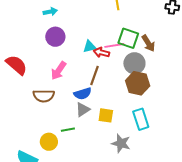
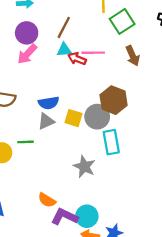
green square: (128, 38) -> (122, 21), moved, turned 30
gray circle: (134, 63) -> (97, 117), moved
pink arrow: (59, 71) -> (27, 54), moved
brown line: (95, 76) -> (64, 27), moved
yellow square: (106, 115) -> (73, 118), moved

